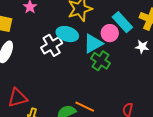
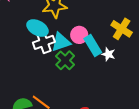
cyan rectangle: (122, 22) -> (93, 46), moved
white cross: (52, 45) -> (44, 42), moved

